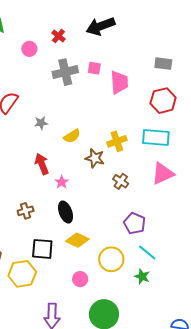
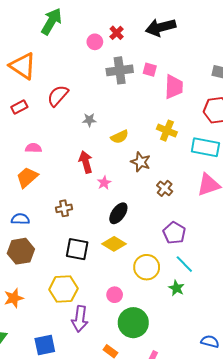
pink circle: (29, 49) -> (95, 42), moved
yellow cross: (117, 141) -> (167, 131), moved, turned 36
black ellipse: (66, 212) -> (118, 213), moved, turned 50
yellow hexagon: (22, 274) -> (63, 289), moved
pink circle: (80, 279) -> (115, 295), moved

